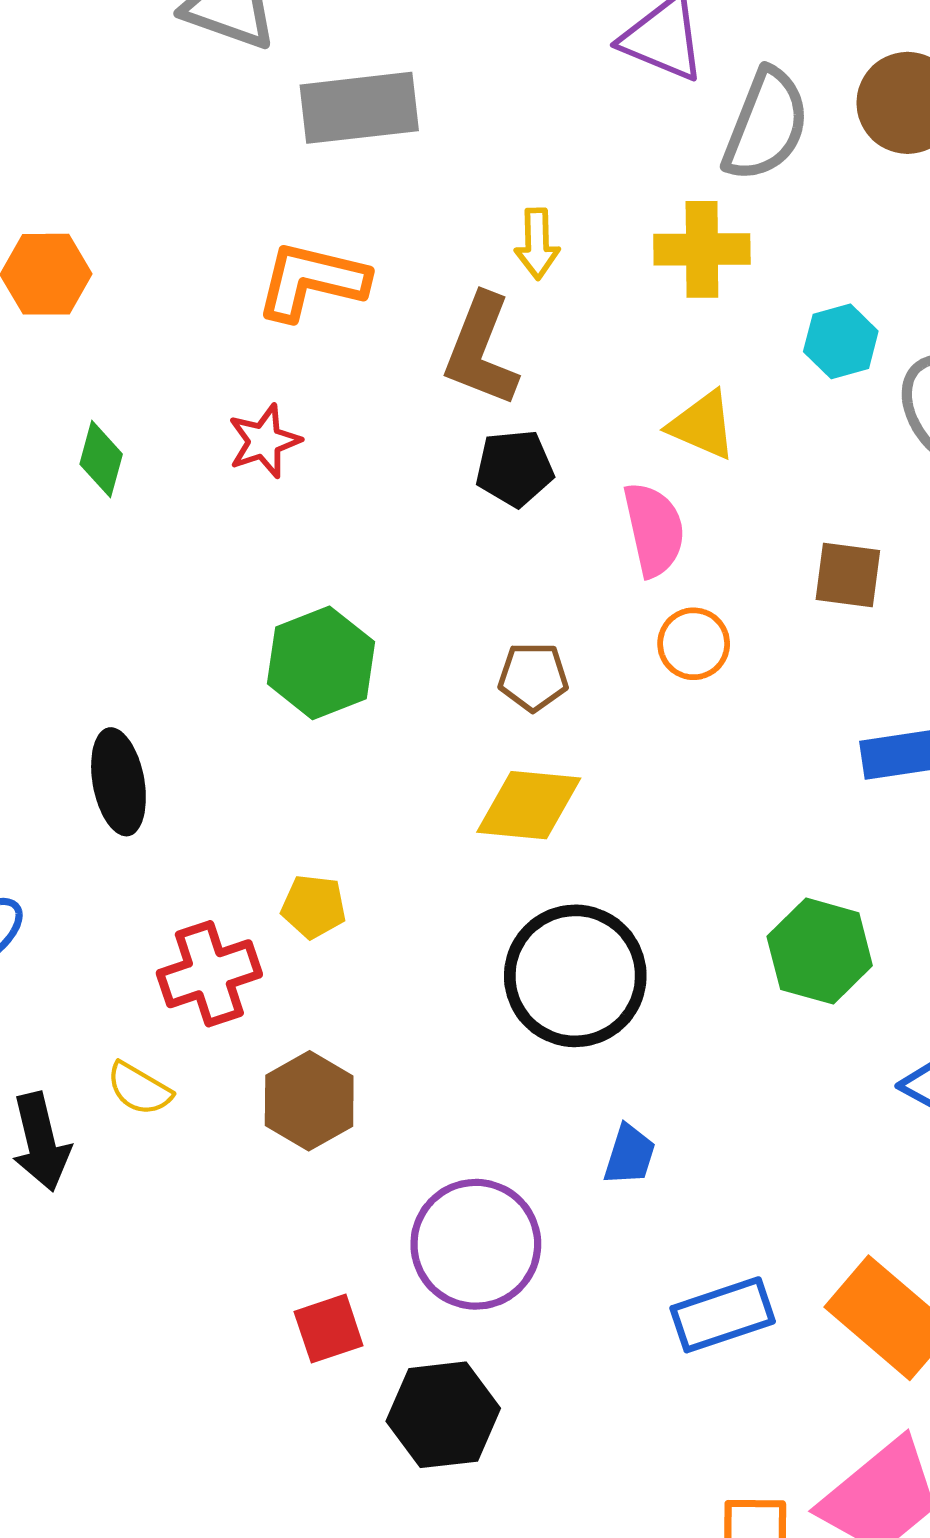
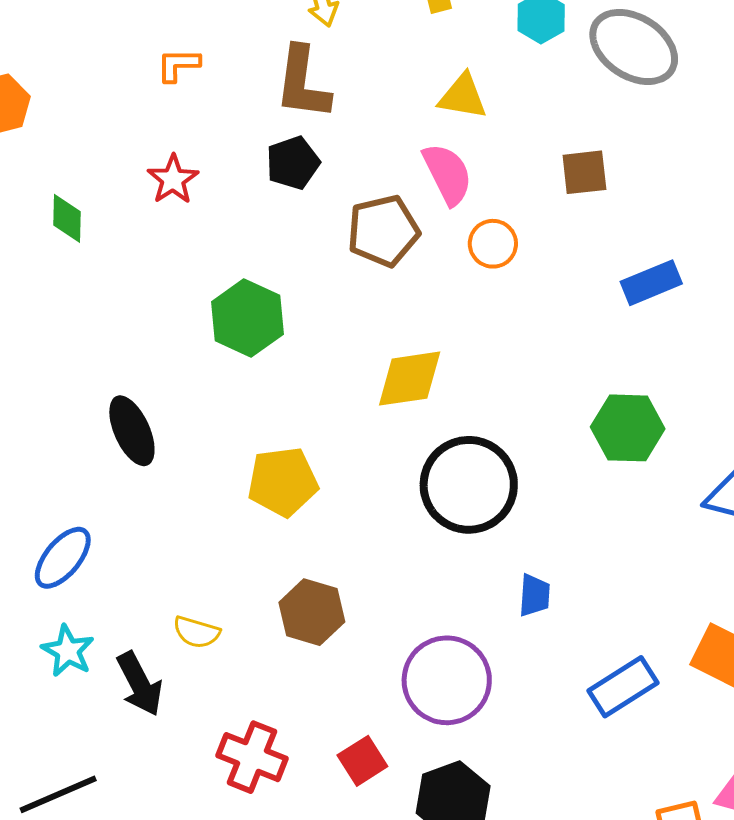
orange L-shape: (312, 281) -> (178, 65), size x0.6
black pentagon: (514, 468) -> (293, 163), moved
brown pentagon: (533, 677) -> (383, 231), moved, size x1.5
yellow pentagon: (314, 907) -> (283, 482), size x1.6
red cross: (209, 974) -> (252, 757), moved, turned -36

